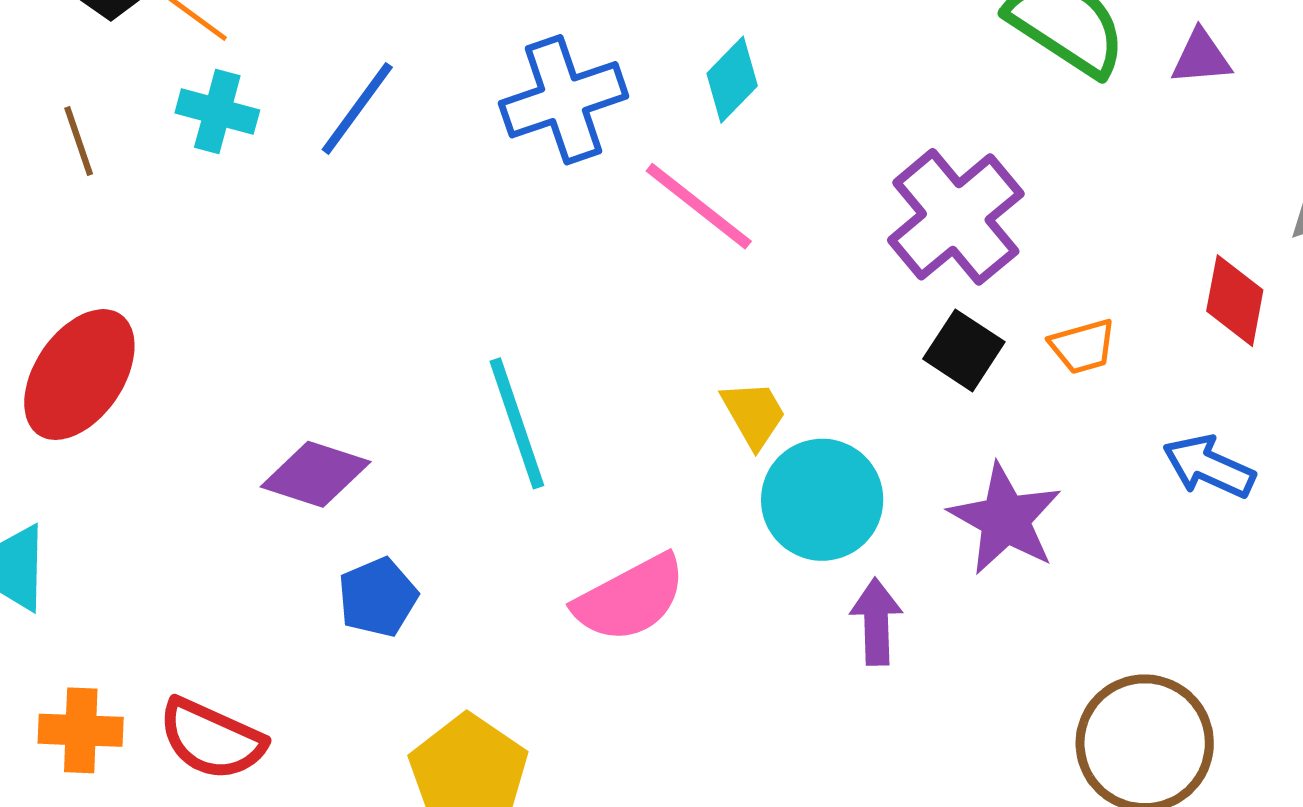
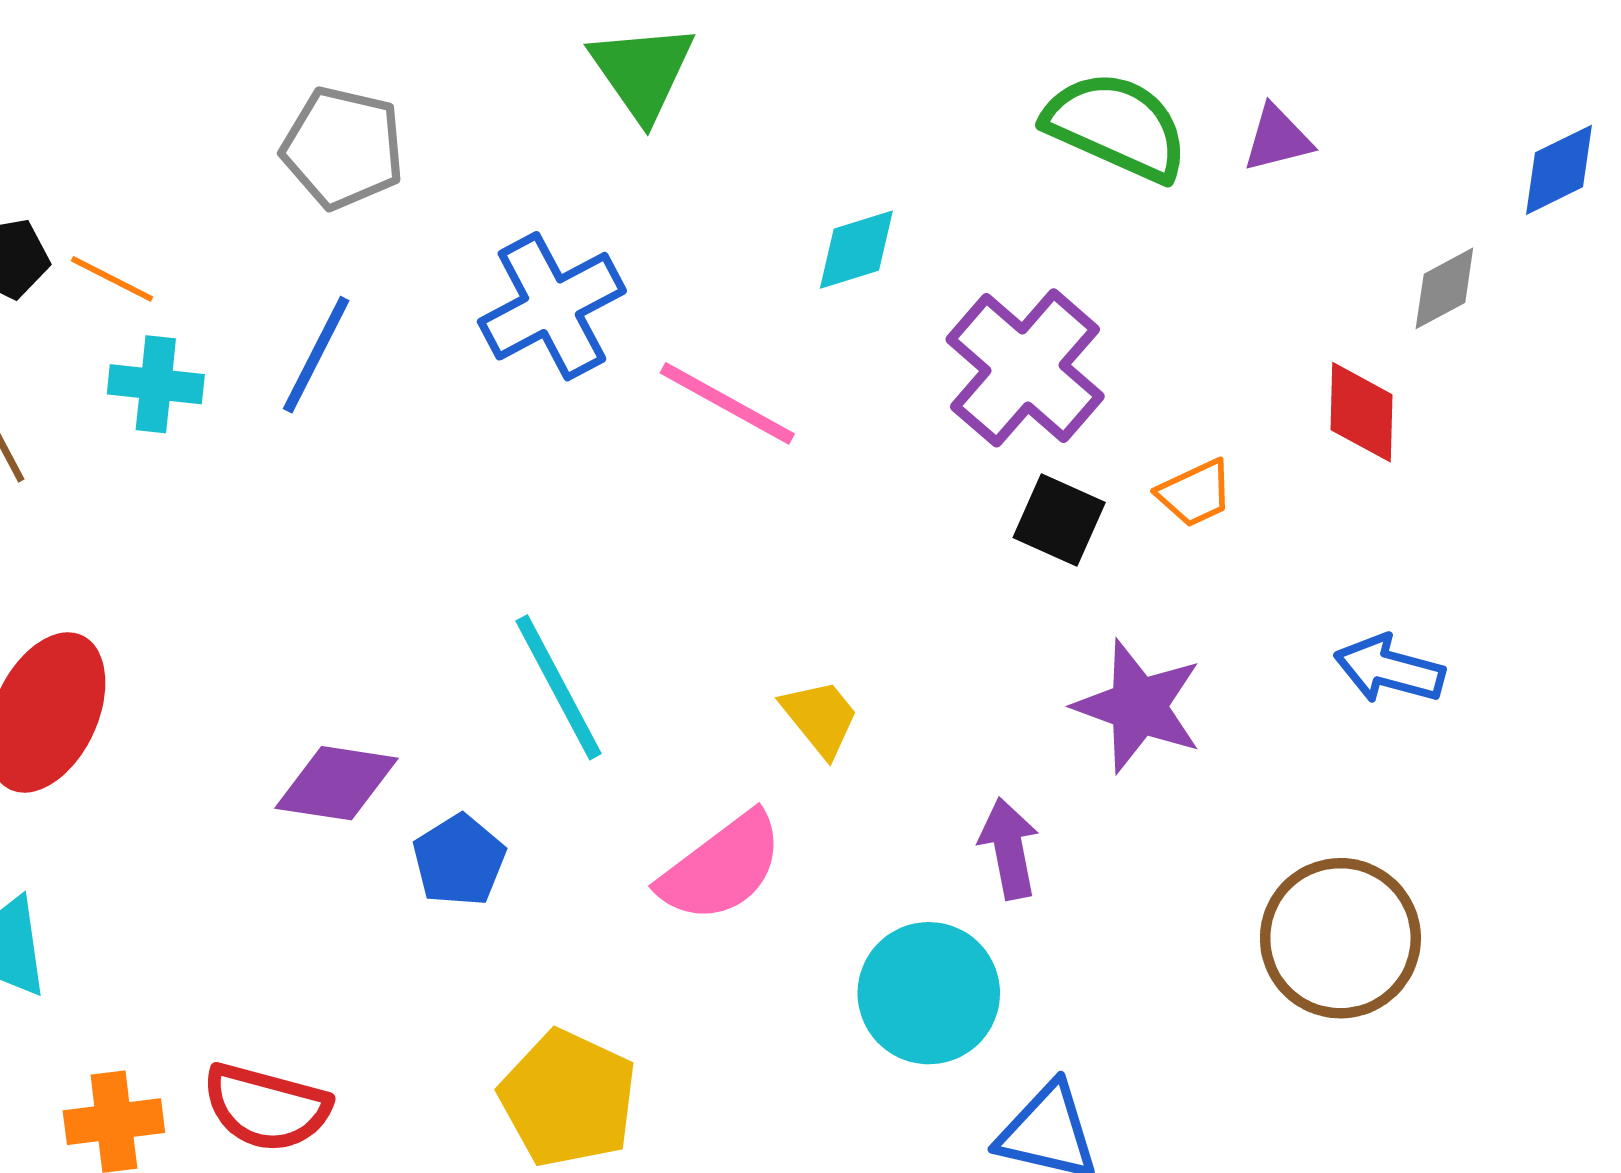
cyan diamond: (732, 80) -> (856, 250), moved, turned 38
yellow trapezoid: (754, 414) -> (820, 718), moved
blue arrow: (1209, 467) -> (1389, 669), moved
cyan circle: (822, 500) -> (929, 993), moved
blue pentagon: (378, 597) -> (459, 860), moved

